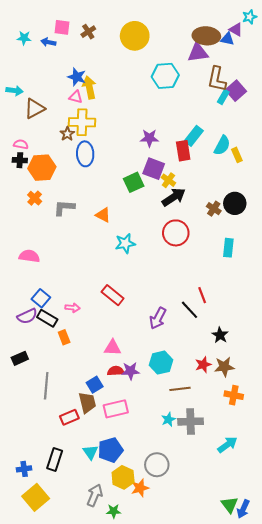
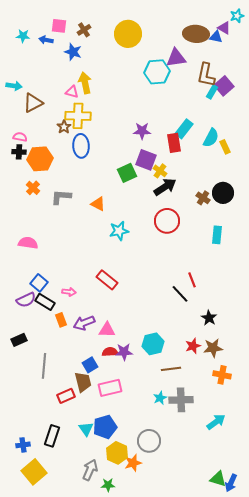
purple triangle: (198, 53) -> (176, 58), moved
blue star: (77, 77) -> (73, 52), moved
purple arrow: (158, 318) -> (84, 323), moved, turned 40
green triangle: (230, 505) -> (218, 479), turned -36

